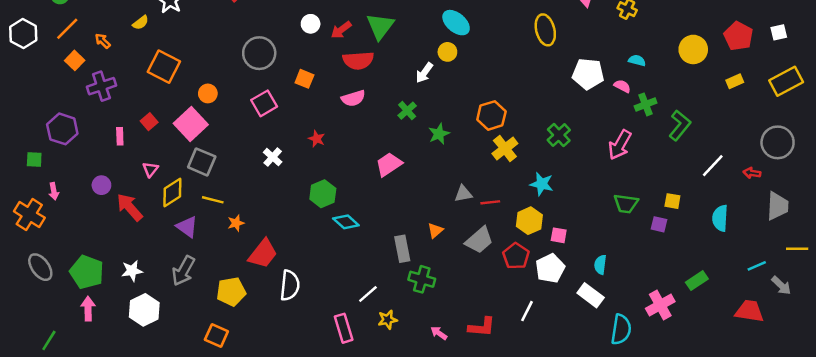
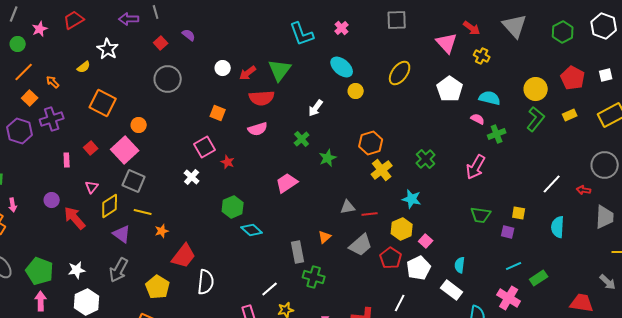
yellow ellipse: (545, 30) -> (400, 73), moved, turned 50
yellow circle: (447, 52) -> (356, 91), moved
gray circle: (259, 53) -> (168, 79), moved
cyan semicircle: (637, 60) -> (490, 98), size x1.5
white pentagon: (588, 74) -> (450, 89), moved, turned 30
pink square: (264, 103) -> (205, 147), moved
green L-shape: (680, 125) -> (536, 119), moved
purple hexagon: (62, 129) -> (20, 131), moved
pink square: (559, 235) -> (426, 241), turned 32
cyan line: (757, 266) -> (514, 266), moved
yellow pentagon: (231, 292) -> (158, 287), turned -30
pink cross: (660, 305) -> (509, 298), turned -30

